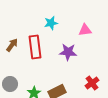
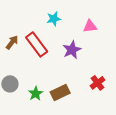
red rectangle: (35, 47) -> (37, 44), turned -30
purple star: (68, 52) -> (72, 50), turned -30

